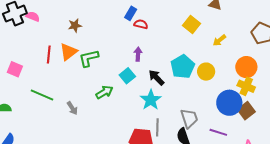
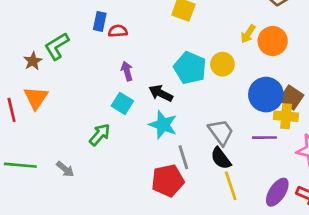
yellow arrow: (219, 40) -> (248, 34), moved
green L-shape: (89, 58) -> (57, 46), moved
yellow cross: (246, 86) -> (286, 116), moved

